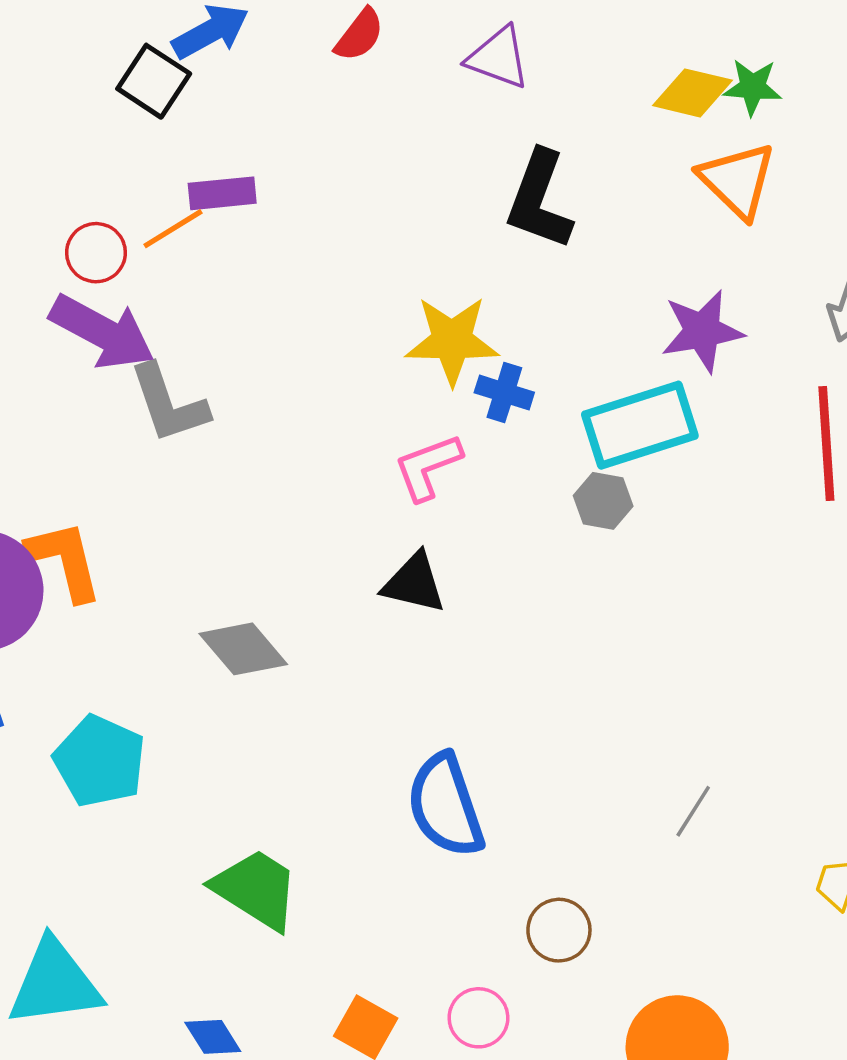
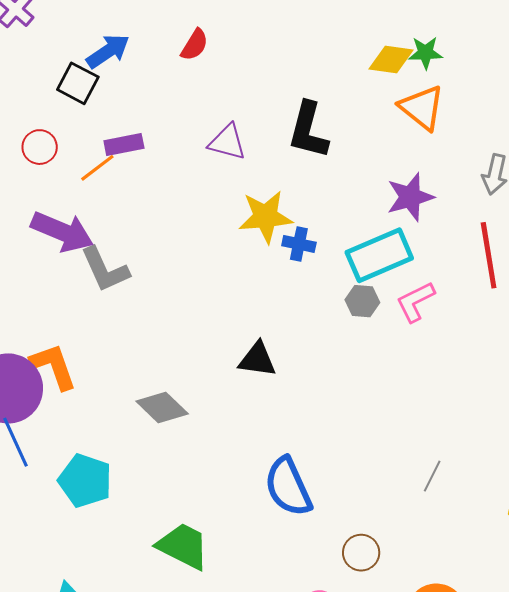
purple triangle: (498, 58) -> (227, 142), moved
red circle: (96, 253) -> (40, 147), moved
pink L-shape: (428, 467) -> (415, 302), moved

